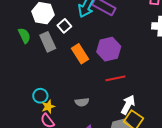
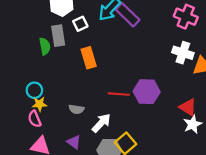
green semicircle: (24, 36) -> (45, 46), moved
purple hexagon: (109, 49) -> (147, 92), moved
white arrow: (128, 105) -> (101, 123), moved

